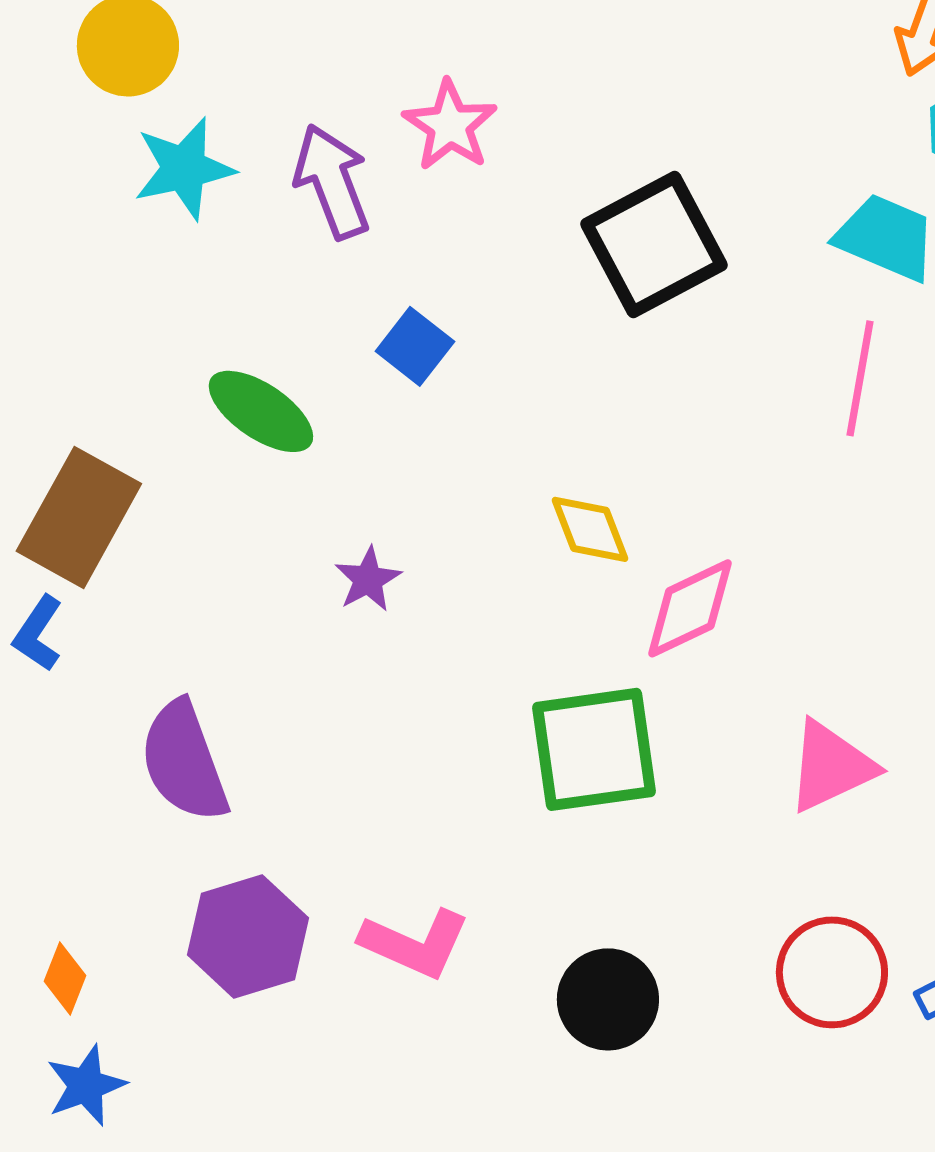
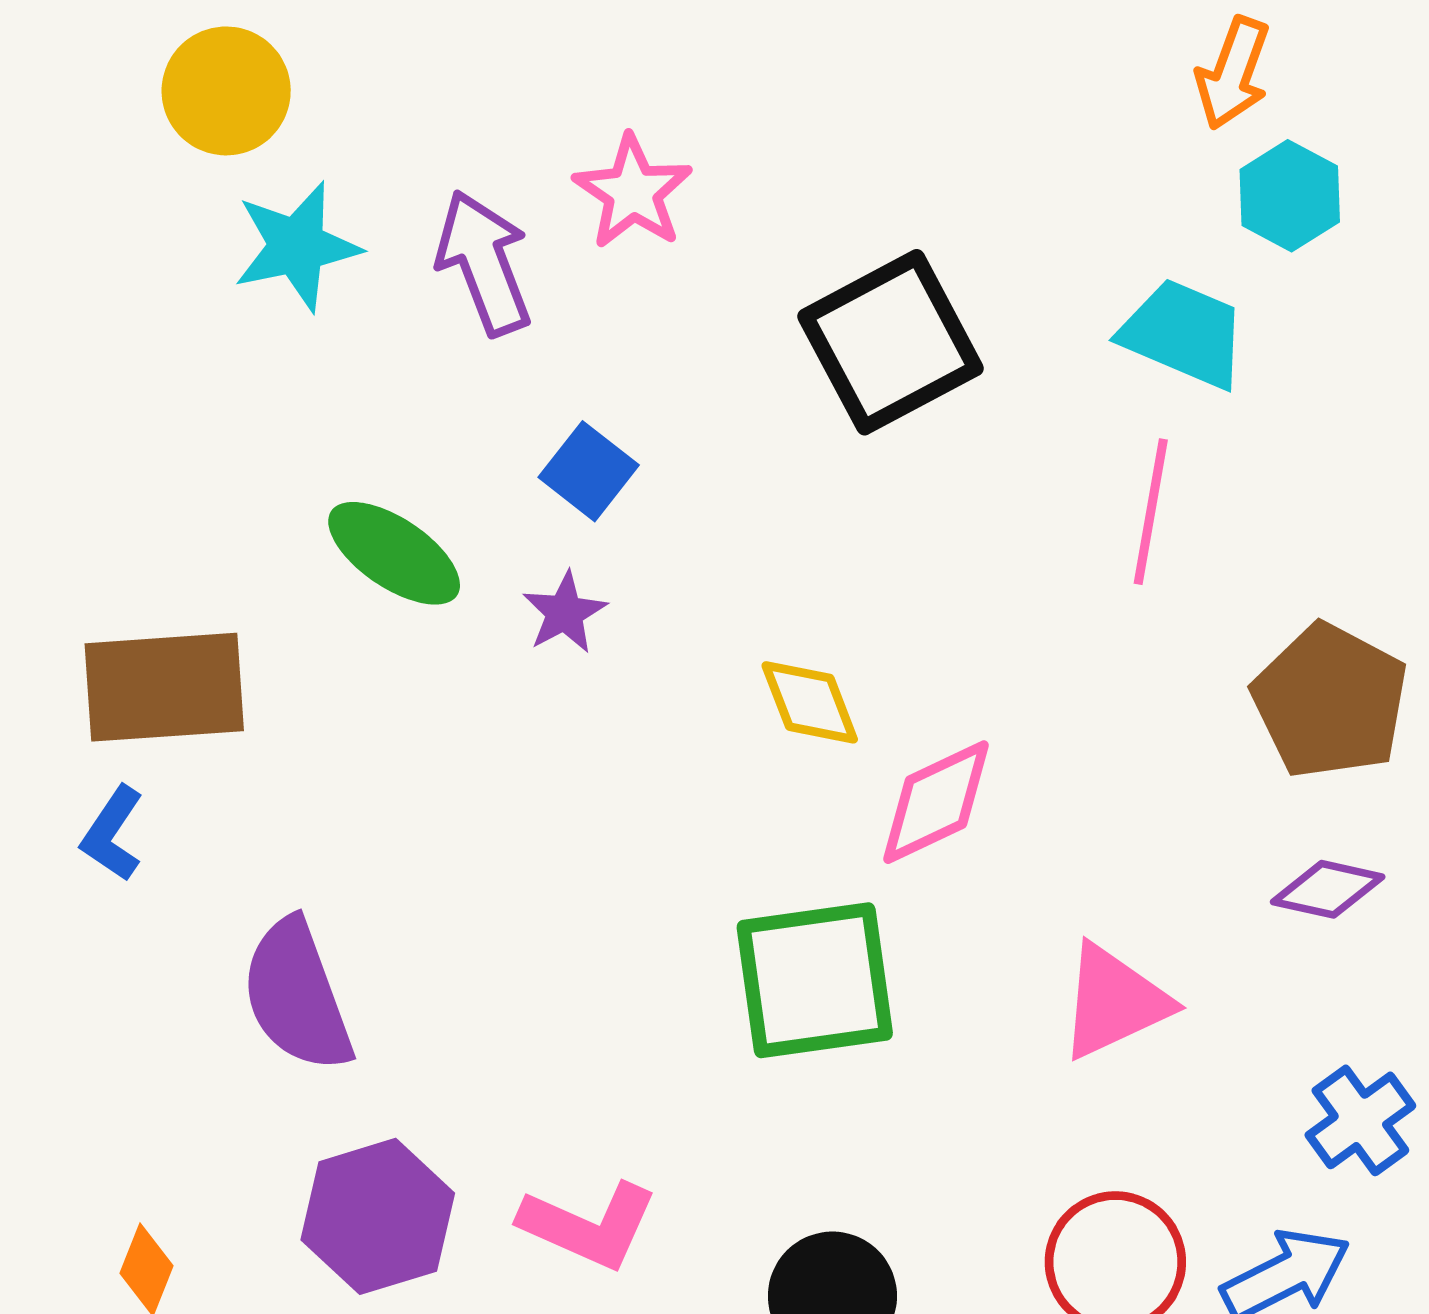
brown rectangle: (79, 517) -> (164, 687), turned 57
purple star: (368, 579) -> (565, 613), moved

